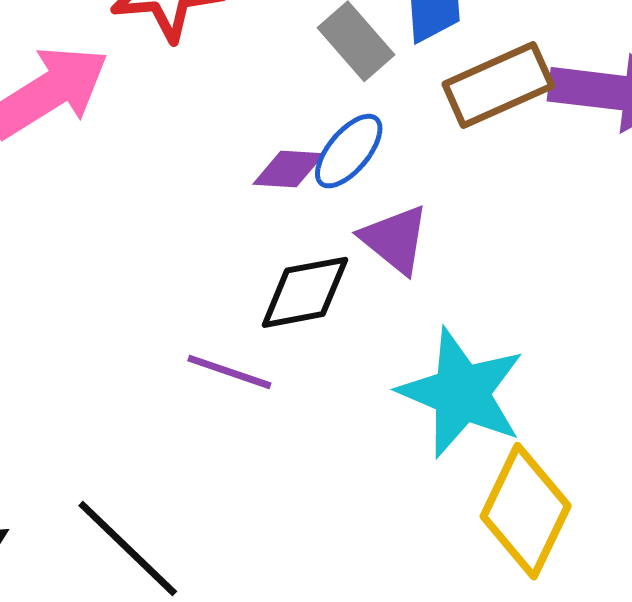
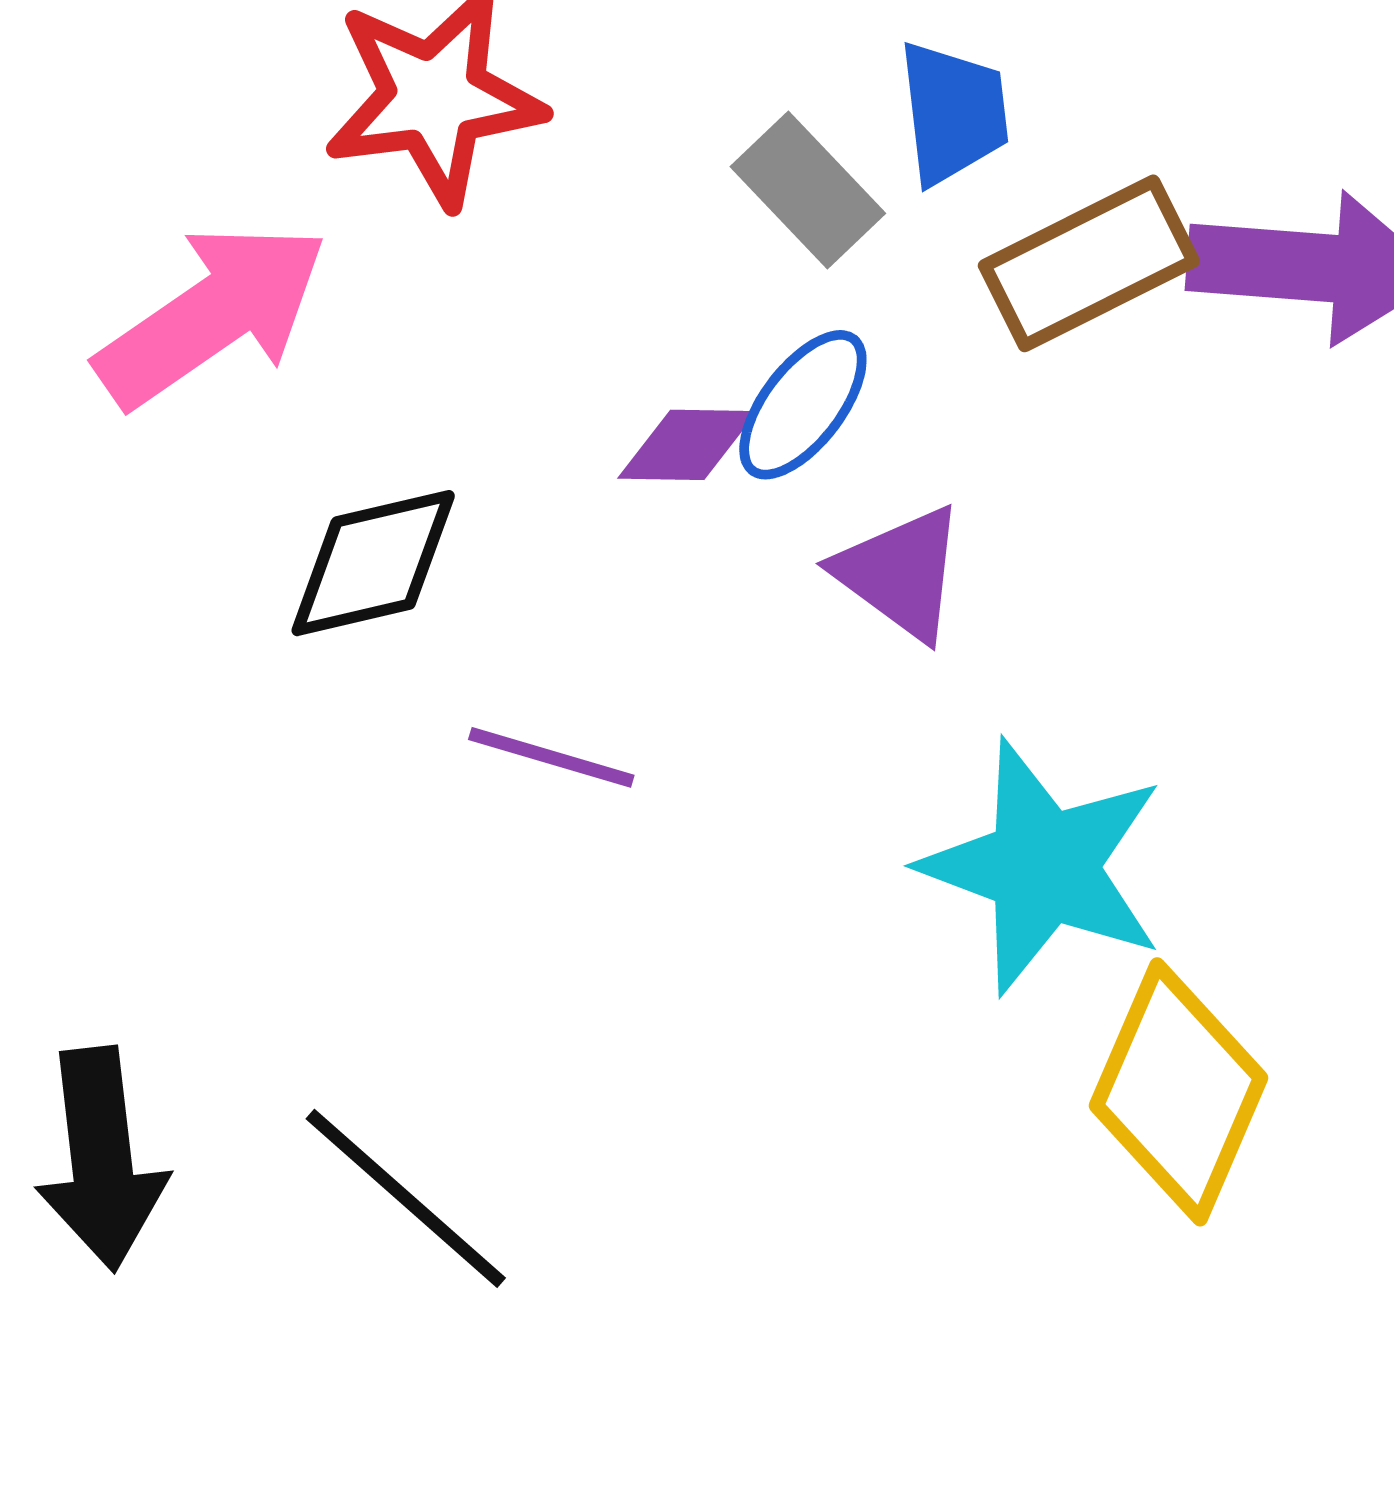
black diamond: (305, 292) -> (373, 563), moved
purple line: (229, 372) -> (551, 757), moved

